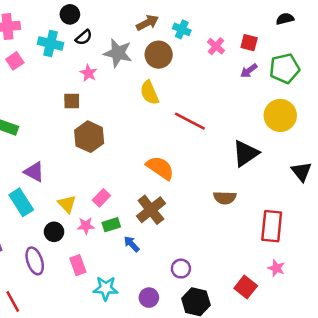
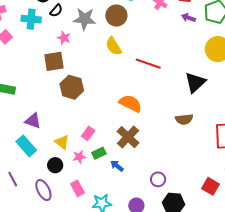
purple arrow: (249, 71) -> (188, 18), turned 64
brown square: (72, 101) -> (54, 61), size x1.5

